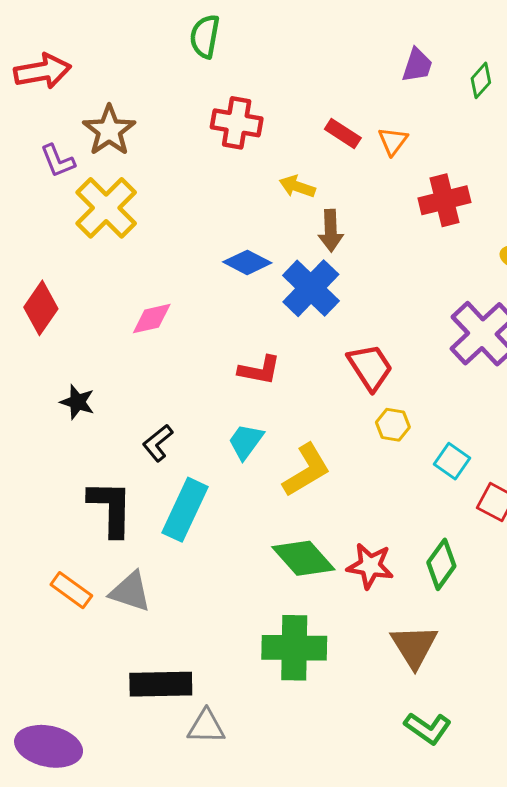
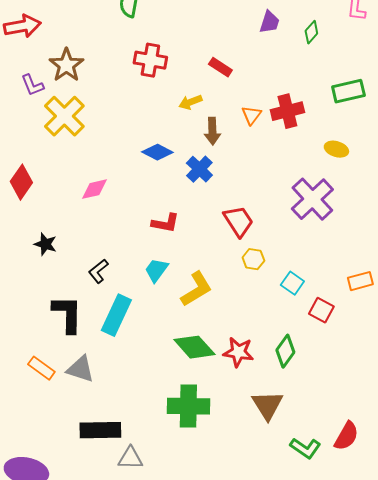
orange triangle: (393, 141) -> (251, 115), moved
yellow arrow: (297, 187) -> (190, 102), turned -40
blue cross: (311, 288) -> (199, 169), size x0.7
green L-shape: (428, 728) -> (305, 448), moved

